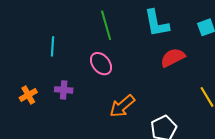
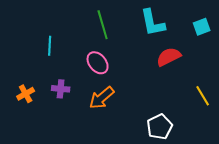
orange arrow: (122, 106) -> (102, 98), moved

